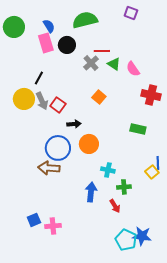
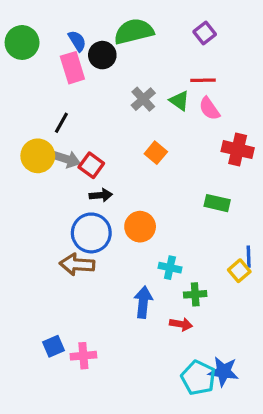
purple square: (131, 13) -> (205, 33), moved, turned 32
black circle: (67, 45) -> (102, 55), moved
red line: (102, 51) -> (203, 80), moved
gray arrow: (42, 101) -> (66, 159), turned -48
black arrow: (74, 124) -> (101, 195), moved
red arrow: (115, 206) -> (181, 324), turned -48

